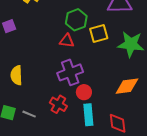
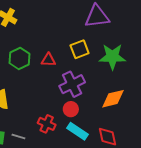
green hexagon: (76, 20) -> (19, 59), moved
purple cross: (70, 72) -> (72, 84), moved
cyan rectangle: (88, 115) -> (78, 131), turned -45

